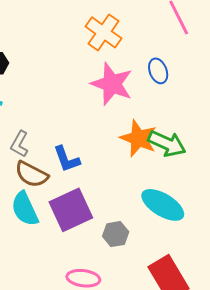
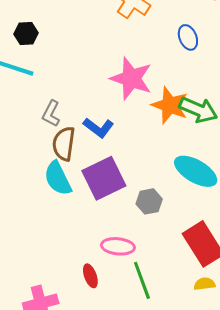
pink star: (112, 84) -> (131, 79), moved
blue L-shape: (67, 159) -> (98, 128), turned -32
brown semicircle: (32, 174) -> (64, 144), turned 72

